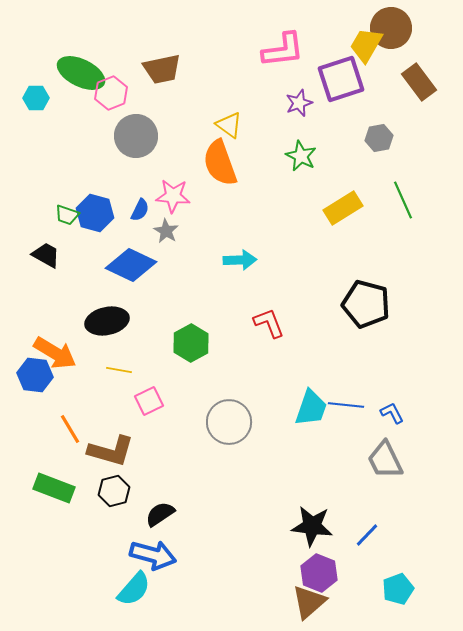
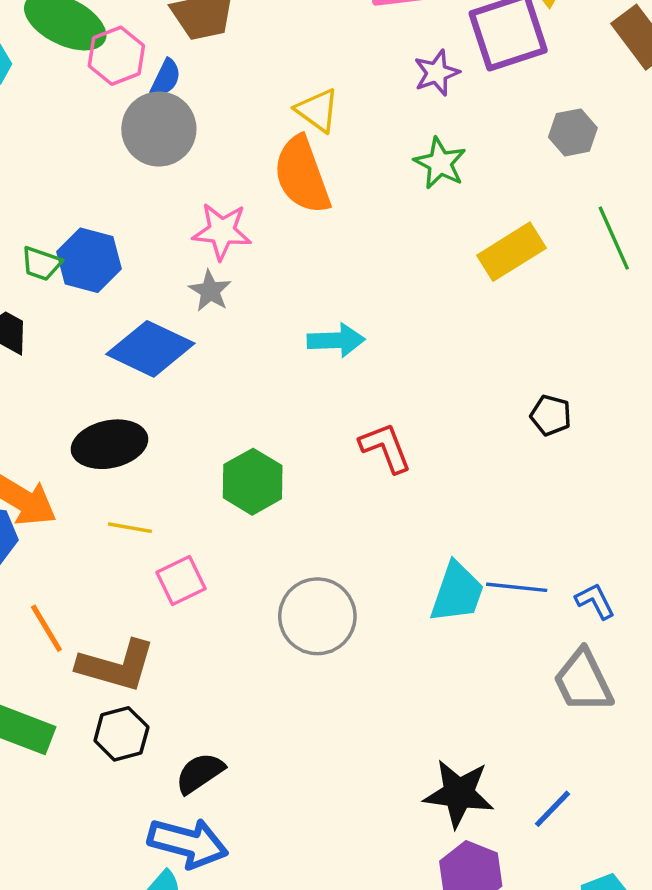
blue semicircle: (140, 210) -> (166, 78), moved
black pentagon: (366, 304) -> (551, 415), size x0.5

